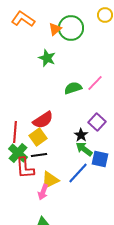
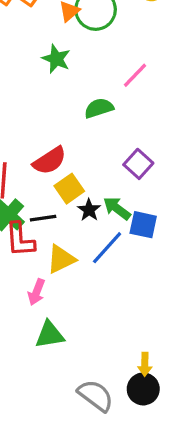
pink line: (95, 83) -> (135, 75), moved
black star: (81, 135) -> (89, 210), moved
yellow square: (38, 137) -> (69, 189), moved
pink arrow: (43, 192) -> (36, 292), moved

